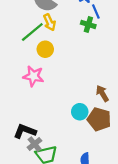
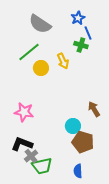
yellow arrow: (50, 22) -> (63, 61), moved
pink star: (33, 76) -> (24, 112), moved
brown pentagon: (99, 119) -> (83, 142), moved

